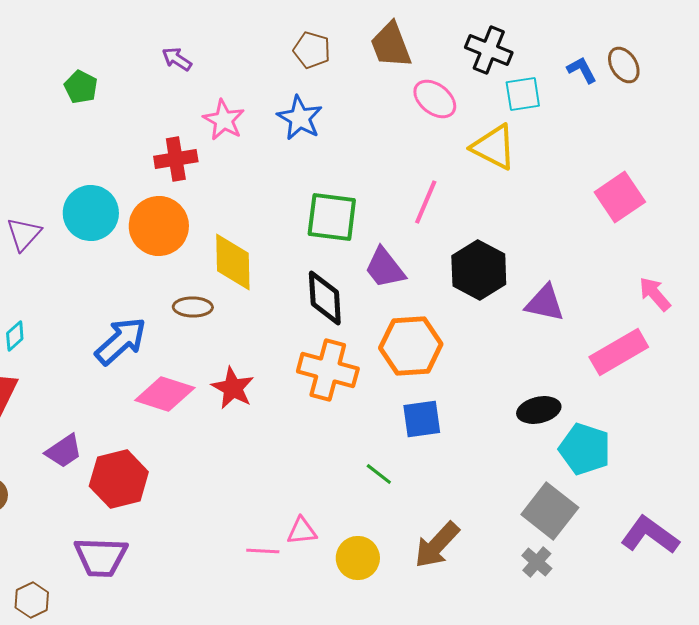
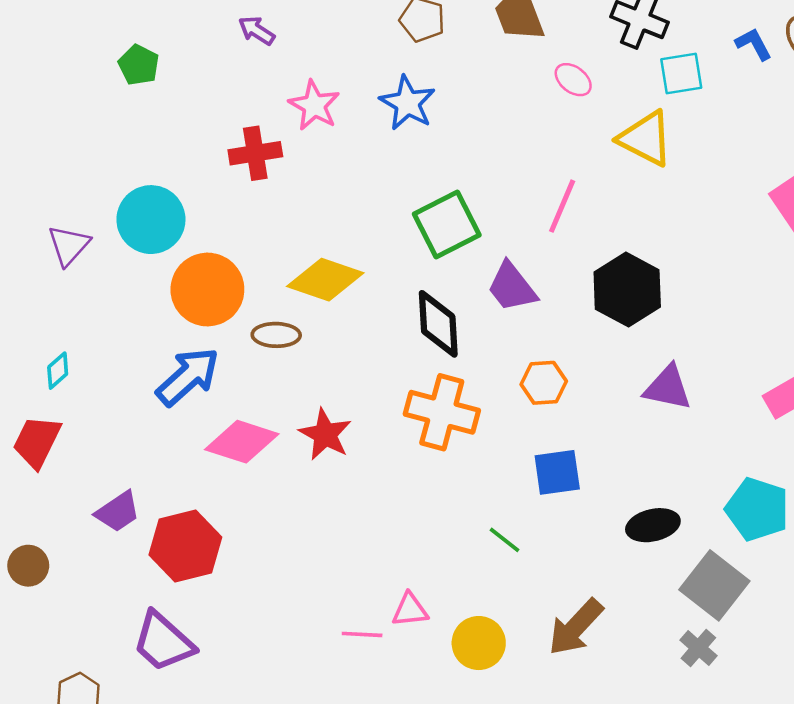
pink ellipse: (435, 99) -> (573, 80), size x0.7
green square: (332, 217) -> (447, 224), turned -34
orange circle: (159, 226) -> (207, 290), moved
yellow diamond: (233, 262) -> (325, 280), turned -70
purple triangle: (545, 303) -> (668, 388), moved
orange hexagon: (411, 346) -> (544, 383), size x0.6
black ellipse: (539, 410) -> (653, 525), moved
purple trapezoid: (101, 557) -> (163, 642), turned 40

